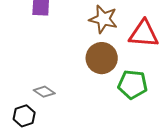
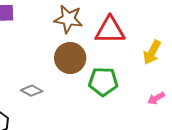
gray diamond: (44, 92) -> (32, 91), moved

